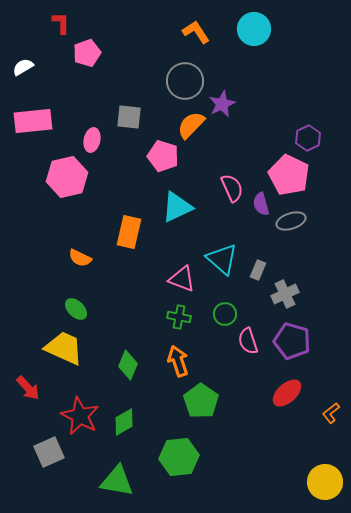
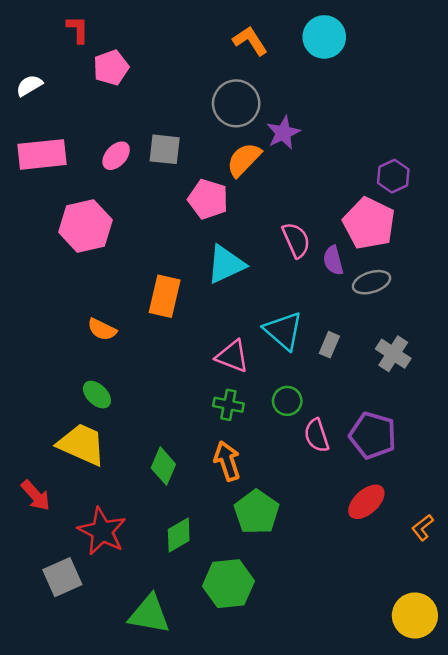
pink ellipse: (92, 140) -> (116, 156), moved, turned 30
gray cross: (285, 294) -> (393, 354), moved, turned -32
green diamond: (124, 422) -> (179, 535), moved

